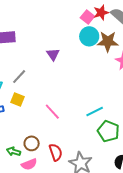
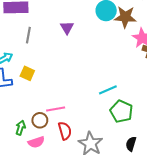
gray line: (19, 77) -> (28, 35), moved, turned -35
pink line: (52, 112) -> (56, 109), moved, turned -60
green arrow: (13, 151) -> (20, 128), turned 88

